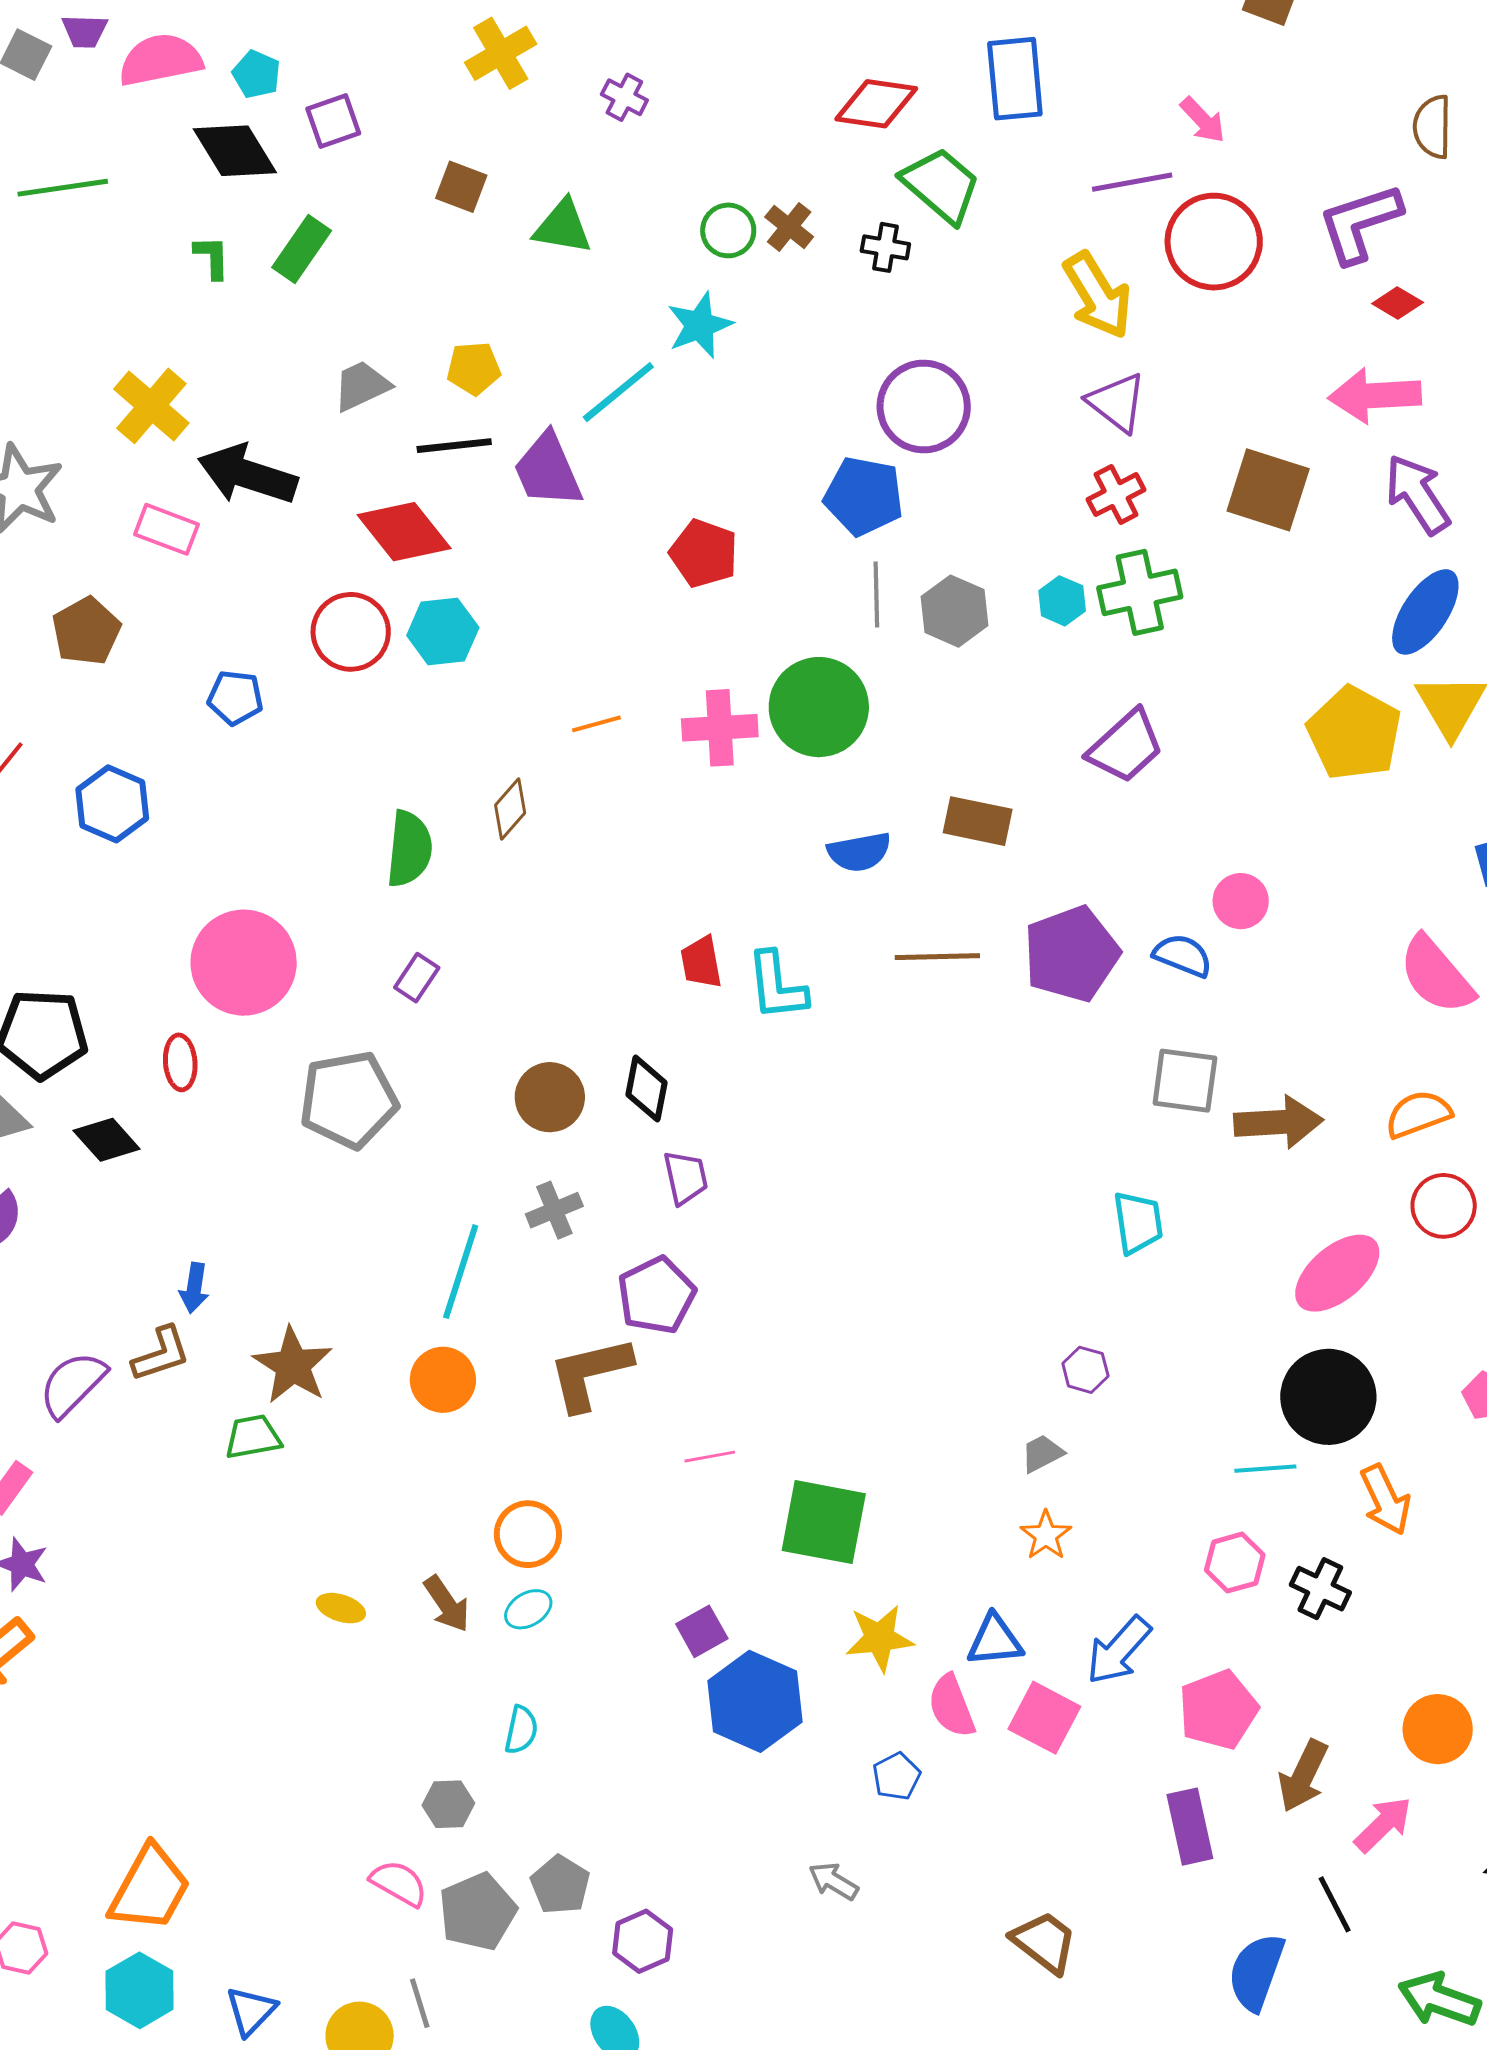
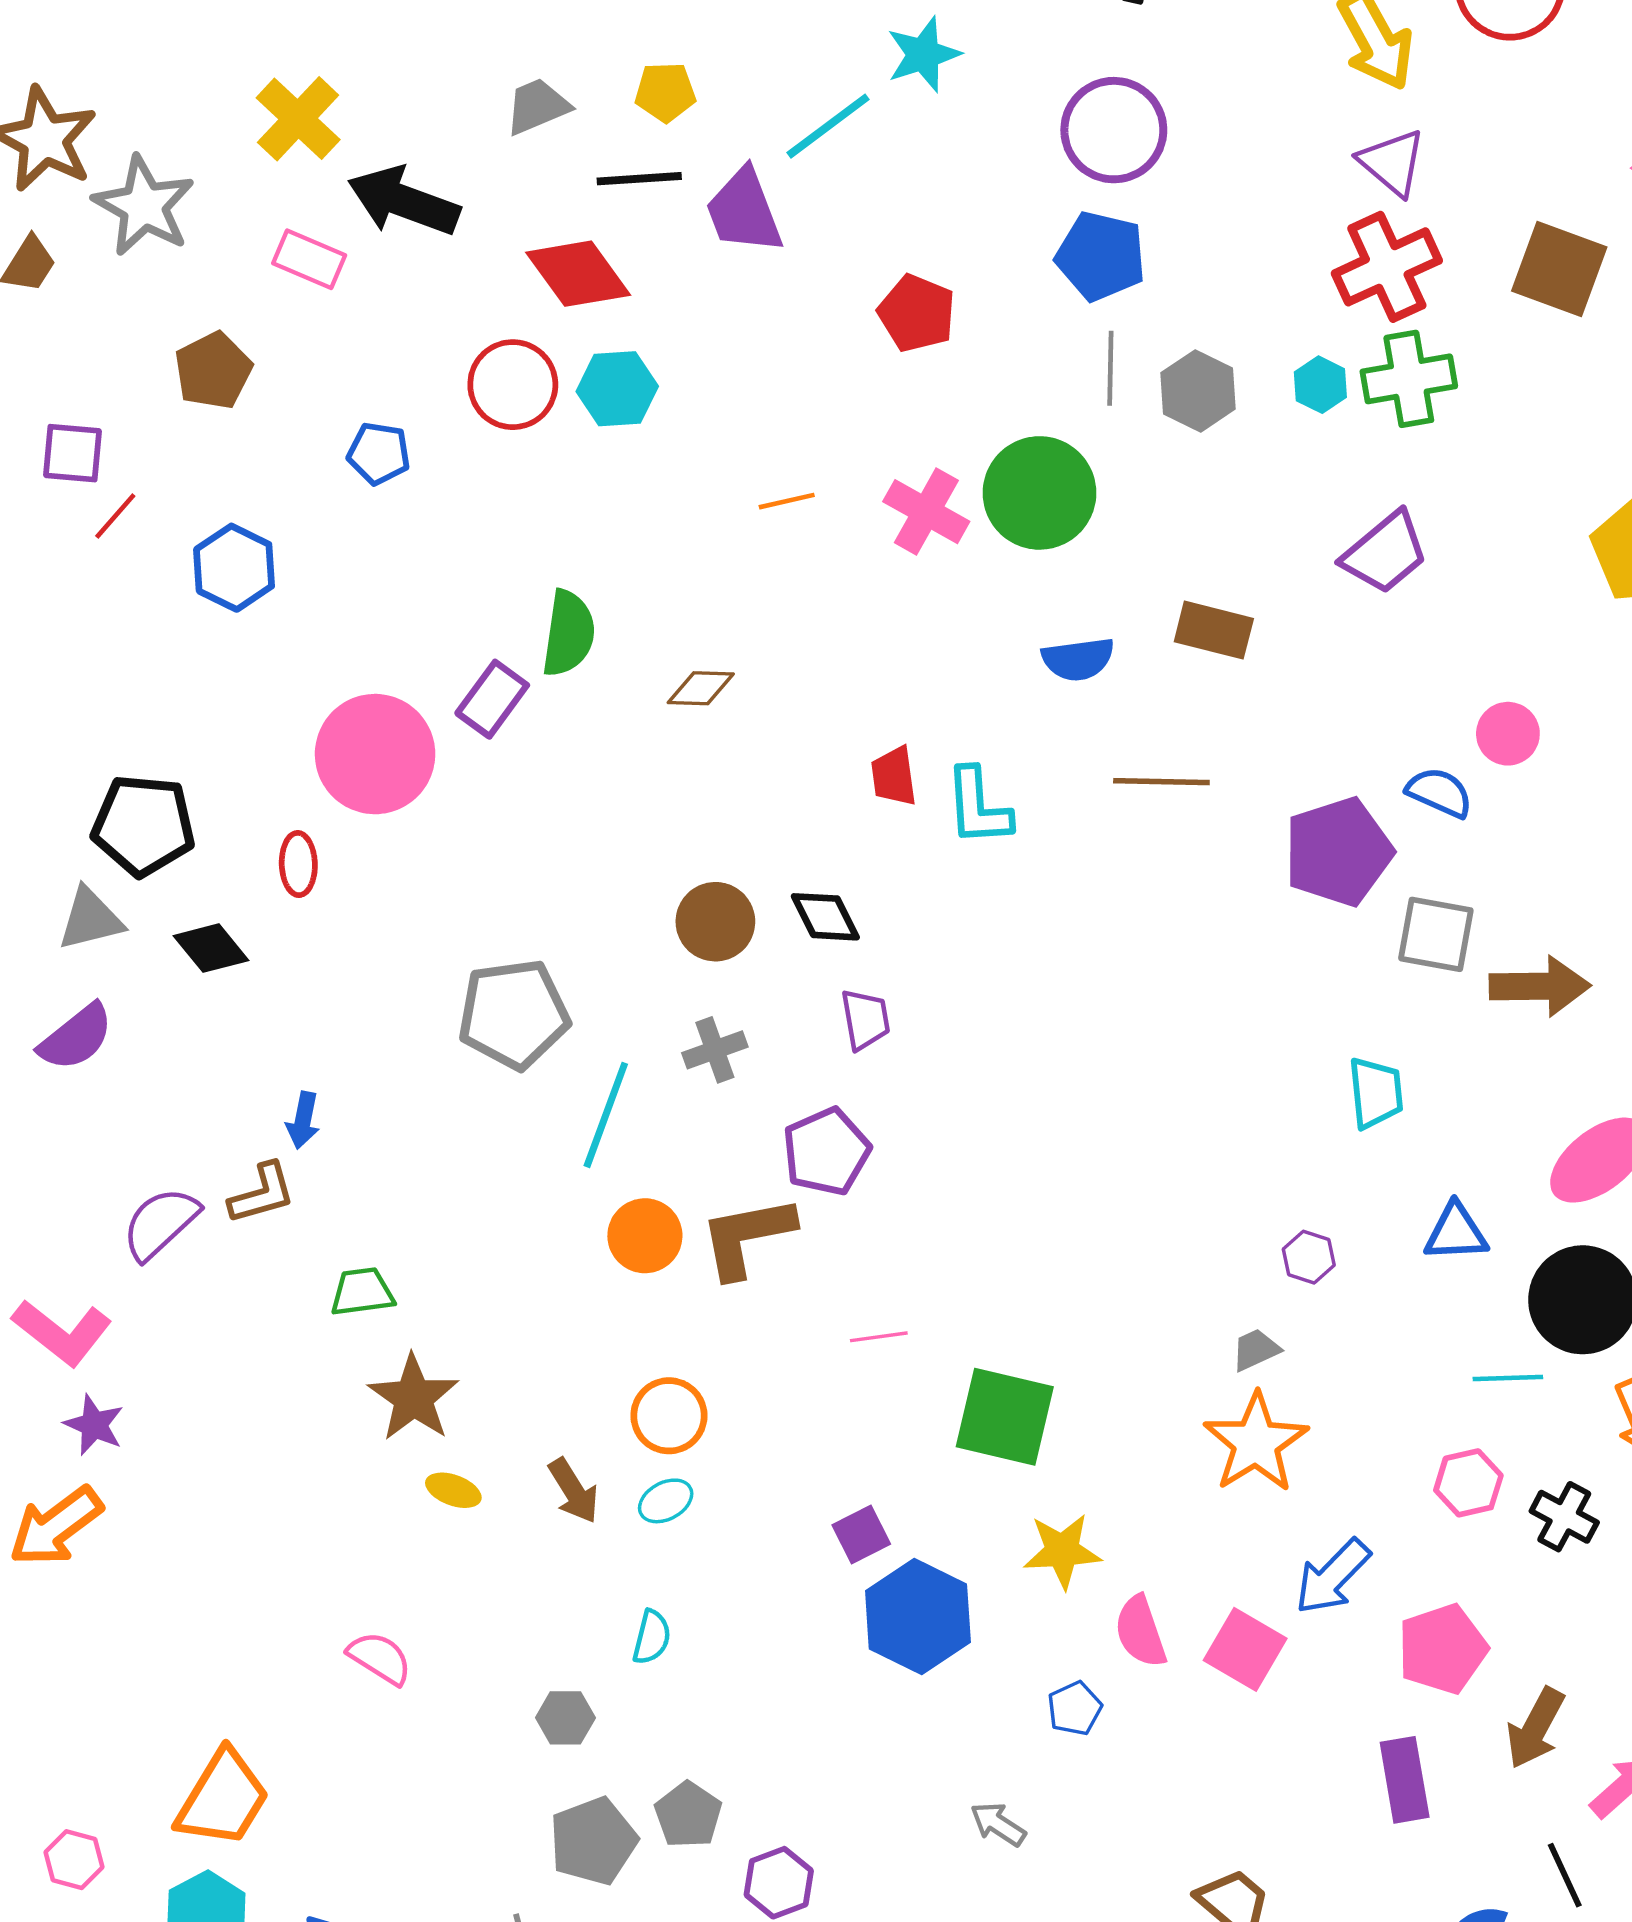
purple circle: (924, 407) -> (1114, 130), moved
red cross: (1116, 495) -> (1387, 267), size x1.6
pink cross: (720, 728) -> (926, 512), turned 30
brown diamond: (510, 809) -> (701, 688), moved, turned 48
purple pentagon: (1071, 954) -> (1338, 852), moved
purple rectangle: (417, 978) -> (492, 699), moved, size x1.4
black diamond: (646, 1089) -> (825, 917), turned -40
gray pentagon: (349, 1100) -> (514, 1014), moved
brown star: (293, 1365) -> (414, 1398), moved
orange circle: (443, 1380) -> (645, 1236), moved
orange star: (1046, 1535) -> (1256, 1443), size x1.8
blue triangle: (995, 1640) -> (1456, 1232), moved
pink semicircle: (399, 1883) -> (380, 1658), moved

